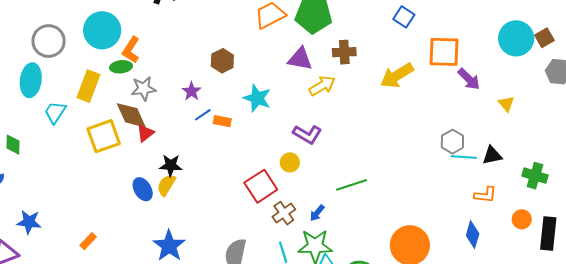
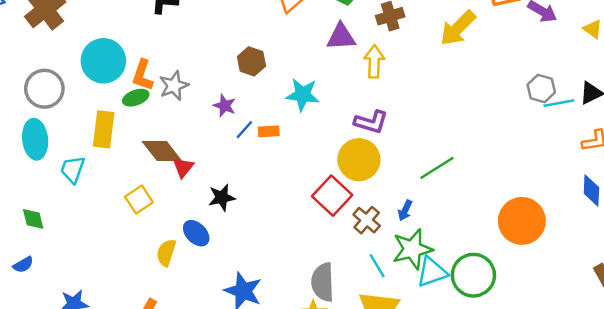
yellow arrow: (322, 86) -> (374, 61), turned -44
gray star: (144, 89) -> (174, 86), moved
yellow square: (104, 136) -> (139, 199), moved, size x0.7
yellow circle: (290, 162) -> (359, 160), size x1.8
yellow semicircle: (166, 185) -> (166, 253), moved

